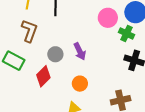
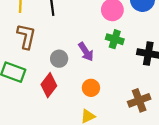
green cross: (127, 33) -> (115, 39), moved

